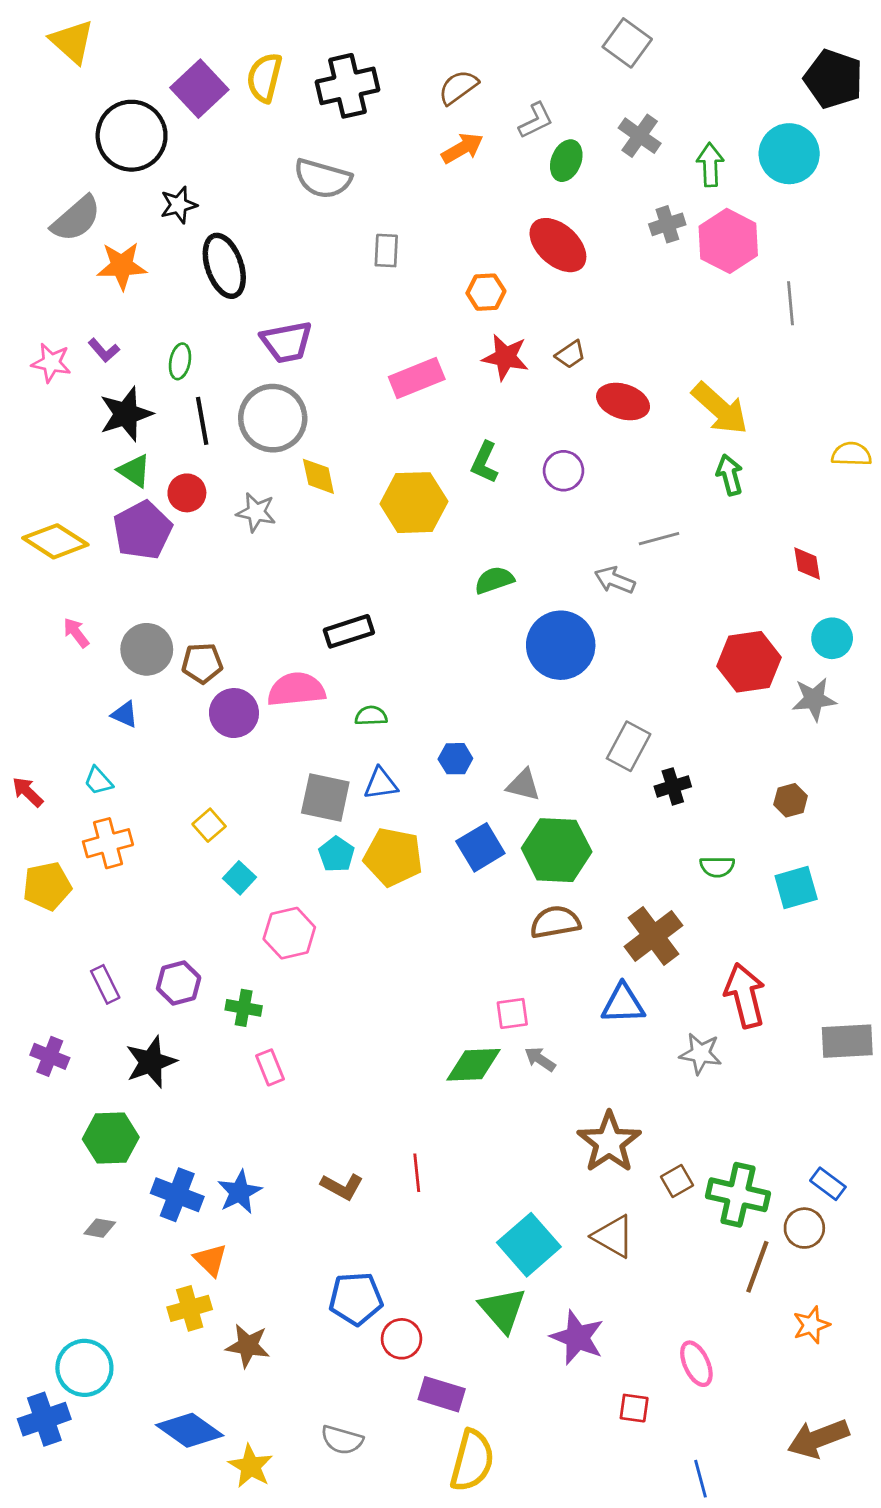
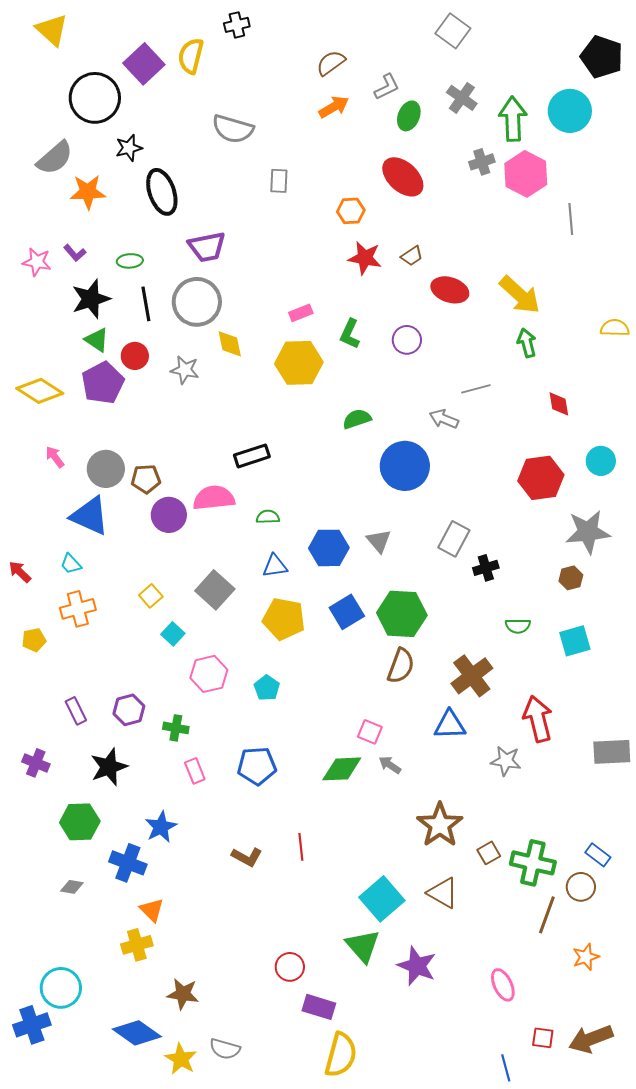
black cross: (348, 86) -> (237, 25), moved, size x0.6
green arrow: (710, 165) -> (513, 119), size x1.4
green ellipse: (180, 361) -> (130, 261), turned 75
pink rectangle: (417, 378) -> (301, 313), moved, size x0.6
red diamond: (807, 563) -> (559, 404), moved
gray star: (814, 699) -> (588, 532), moved, size x1.4
blue triangle: (125, 714) -> (90, 516), size x2.0
blue hexagon: (455, 759) -> (329, 548), size x1.6
gray triangle: (523, 785) -> (379, 541), moved, turned 36
gray square: (325, 797) -> (215, 590), moved, turned 30
cyan pentagon: (336, 854) -> (267, 688), moved
yellow pentagon: (47, 886) -> (34, 640), size x0.7
brown semicircle: (555, 922) -> (401, 666), turned 120
pink square: (512, 1013) -> (370, 732), turned 30
blue star: (240, 1192) -> (161, 827), moved
blue pentagon: (356, 1299) -> (257, 766), moved
brown star: (248, 1346) -> (183, 994), moved
red square: (634, 1408) -> (543, 1038), moved
gray semicircle: (342, 1440) -> (225, 1049), moved

